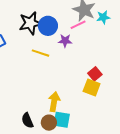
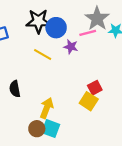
black semicircle: (27, 120) -> (15, 89), moved

